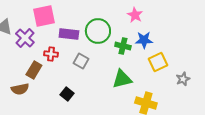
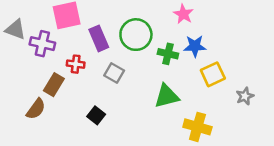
purple rectangle: (69, 34) -> (99, 38), turned 60
purple cross: (25, 38) -> (42, 44), turned -30
brown semicircle: (20, 89) -> (36, 109), turned -42

